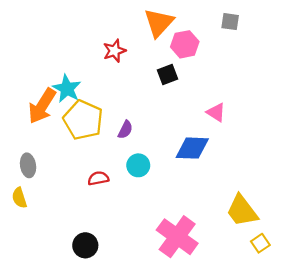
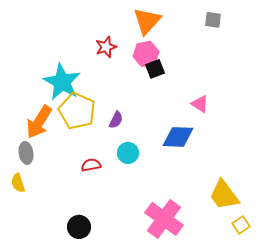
pink hexagon: (185, 44) -> (146, 54), moved
cyan star: (67, 89) -> (62, 82), size x1.4
orange arrow: (42, 106) -> (39, 122), moved

